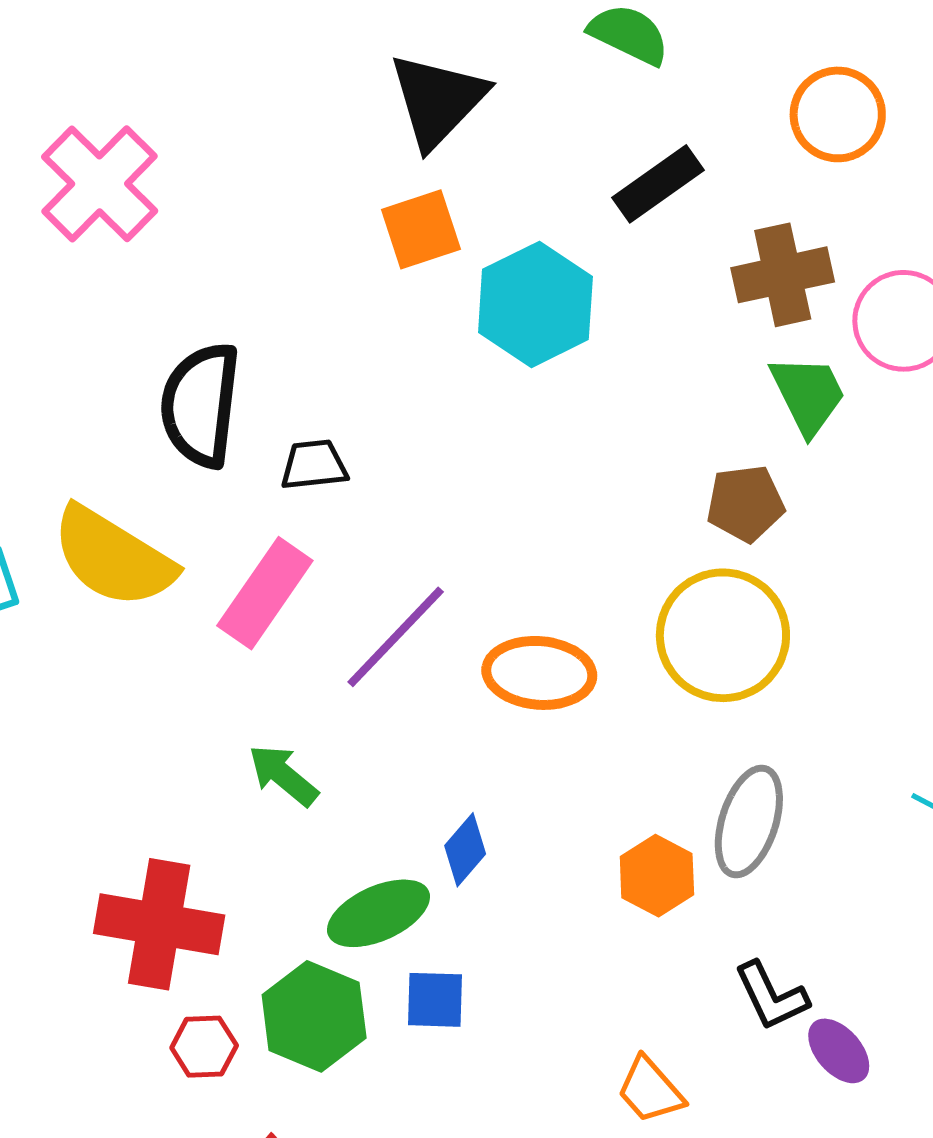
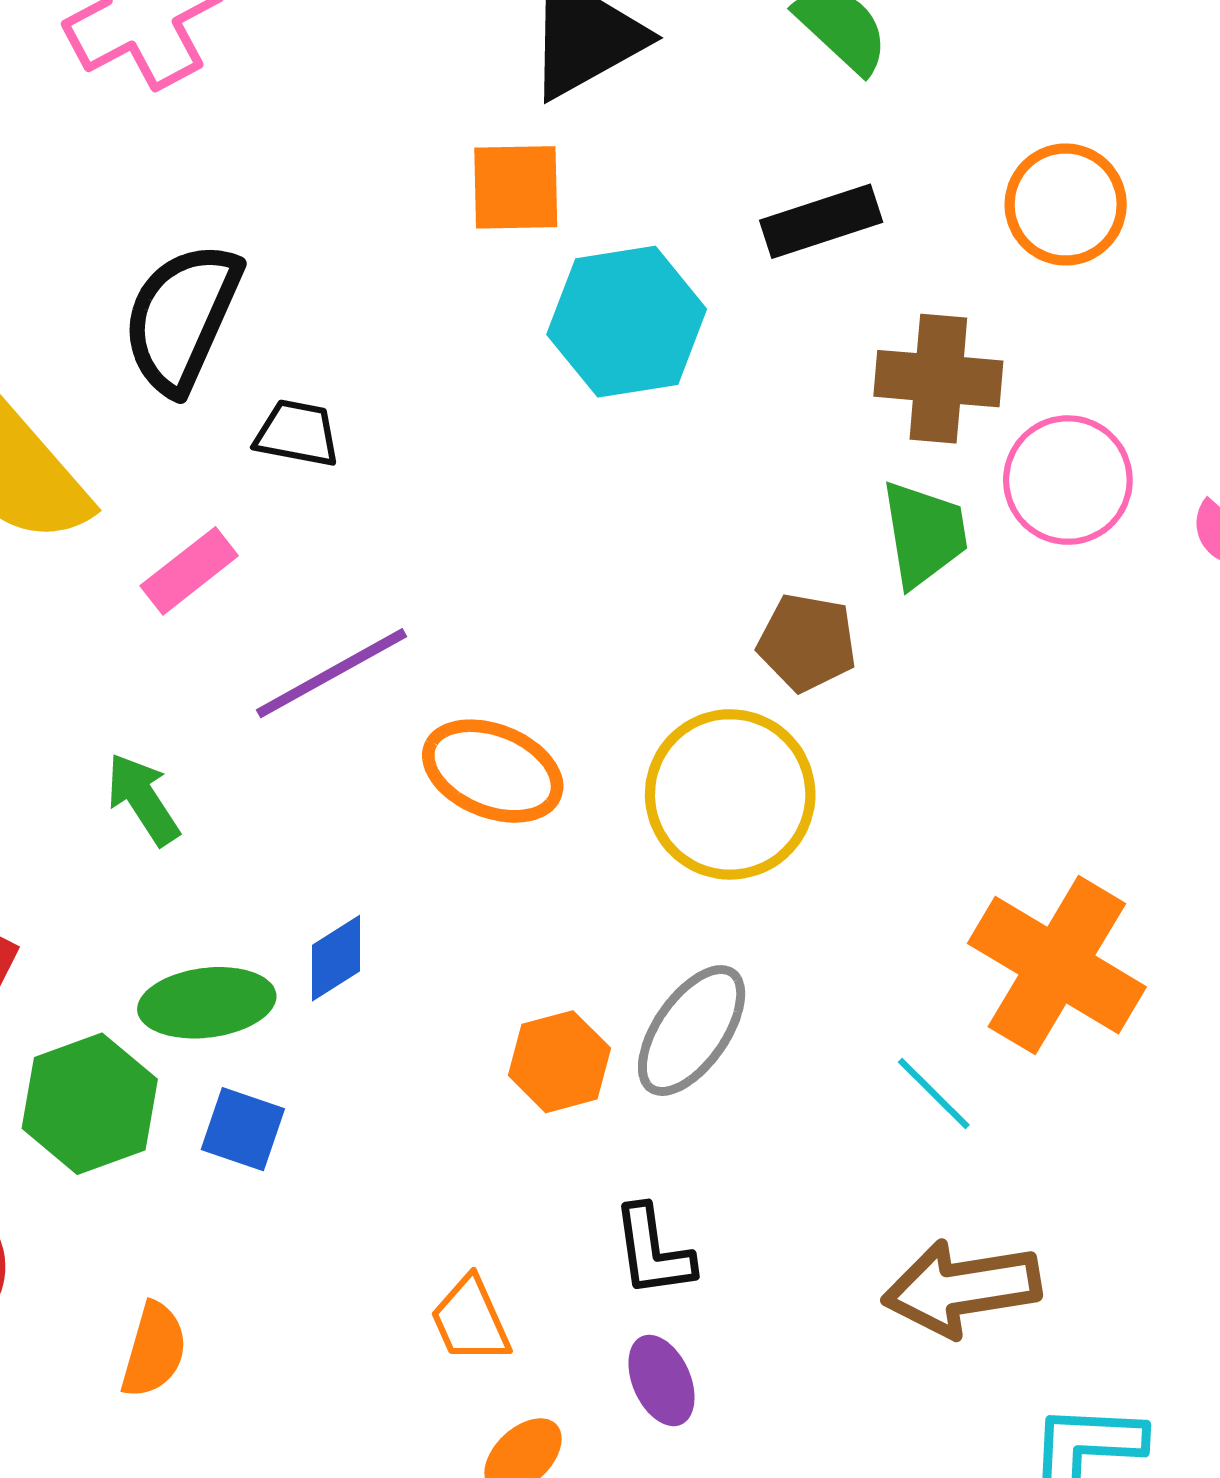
pink rectangle: (265, 593) -> (189, 571), size x0.7
purple ellipse: (839, 1051) -> (661, 1380), moved

